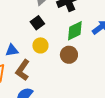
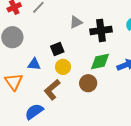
black square: (37, 23) -> (57, 49), moved
brown L-shape: (23, 70) -> (52, 90), moved

